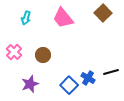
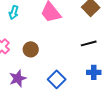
black line: (111, 72) -> (89, 43), moved
blue cross: (88, 78) -> (94, 72), moved, turned -32

